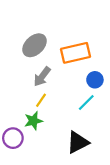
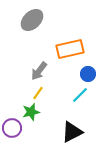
gray ellipse: (34, 45) -> (32, 20), moved

